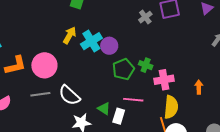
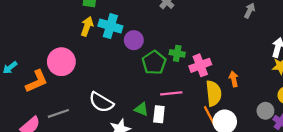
yellow arrow: (70, 35) -> (87, 26), moved
cyan cross: (91, 41) -> (110, 26), moved, turned -30
pink circle: (44, 65) -> (61, 62), moved
orange arrow: (199, 87) -> (234, 79), moved
gray line: (40, 94) -> (58, 113), moved

